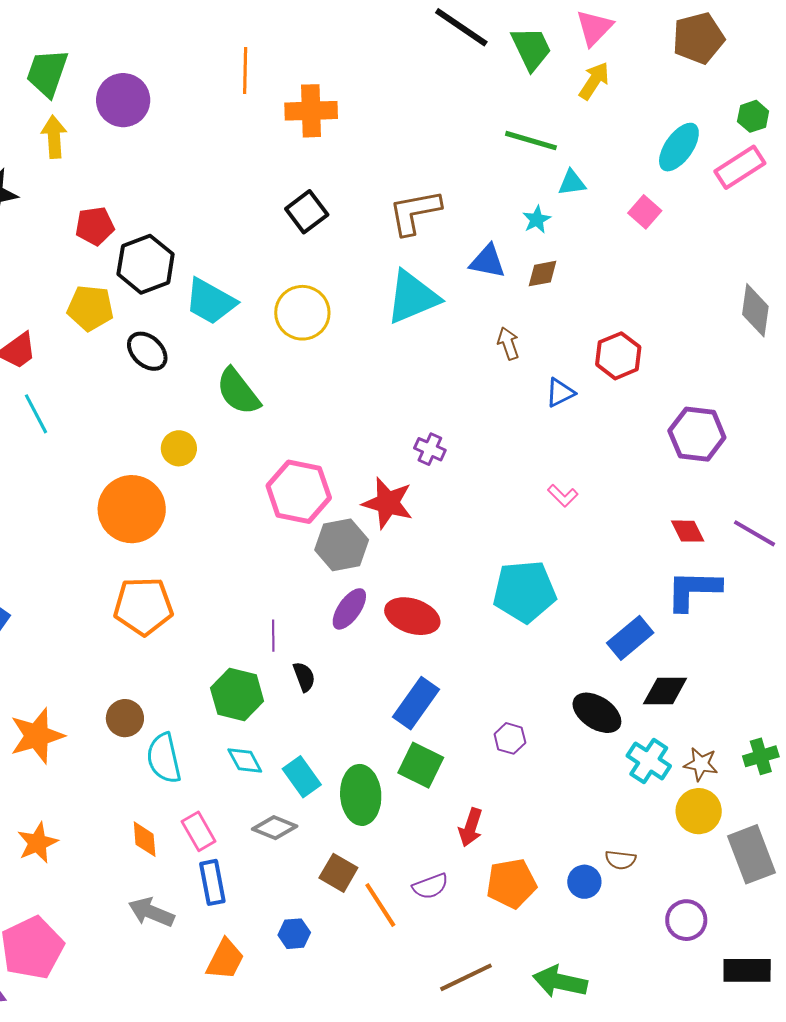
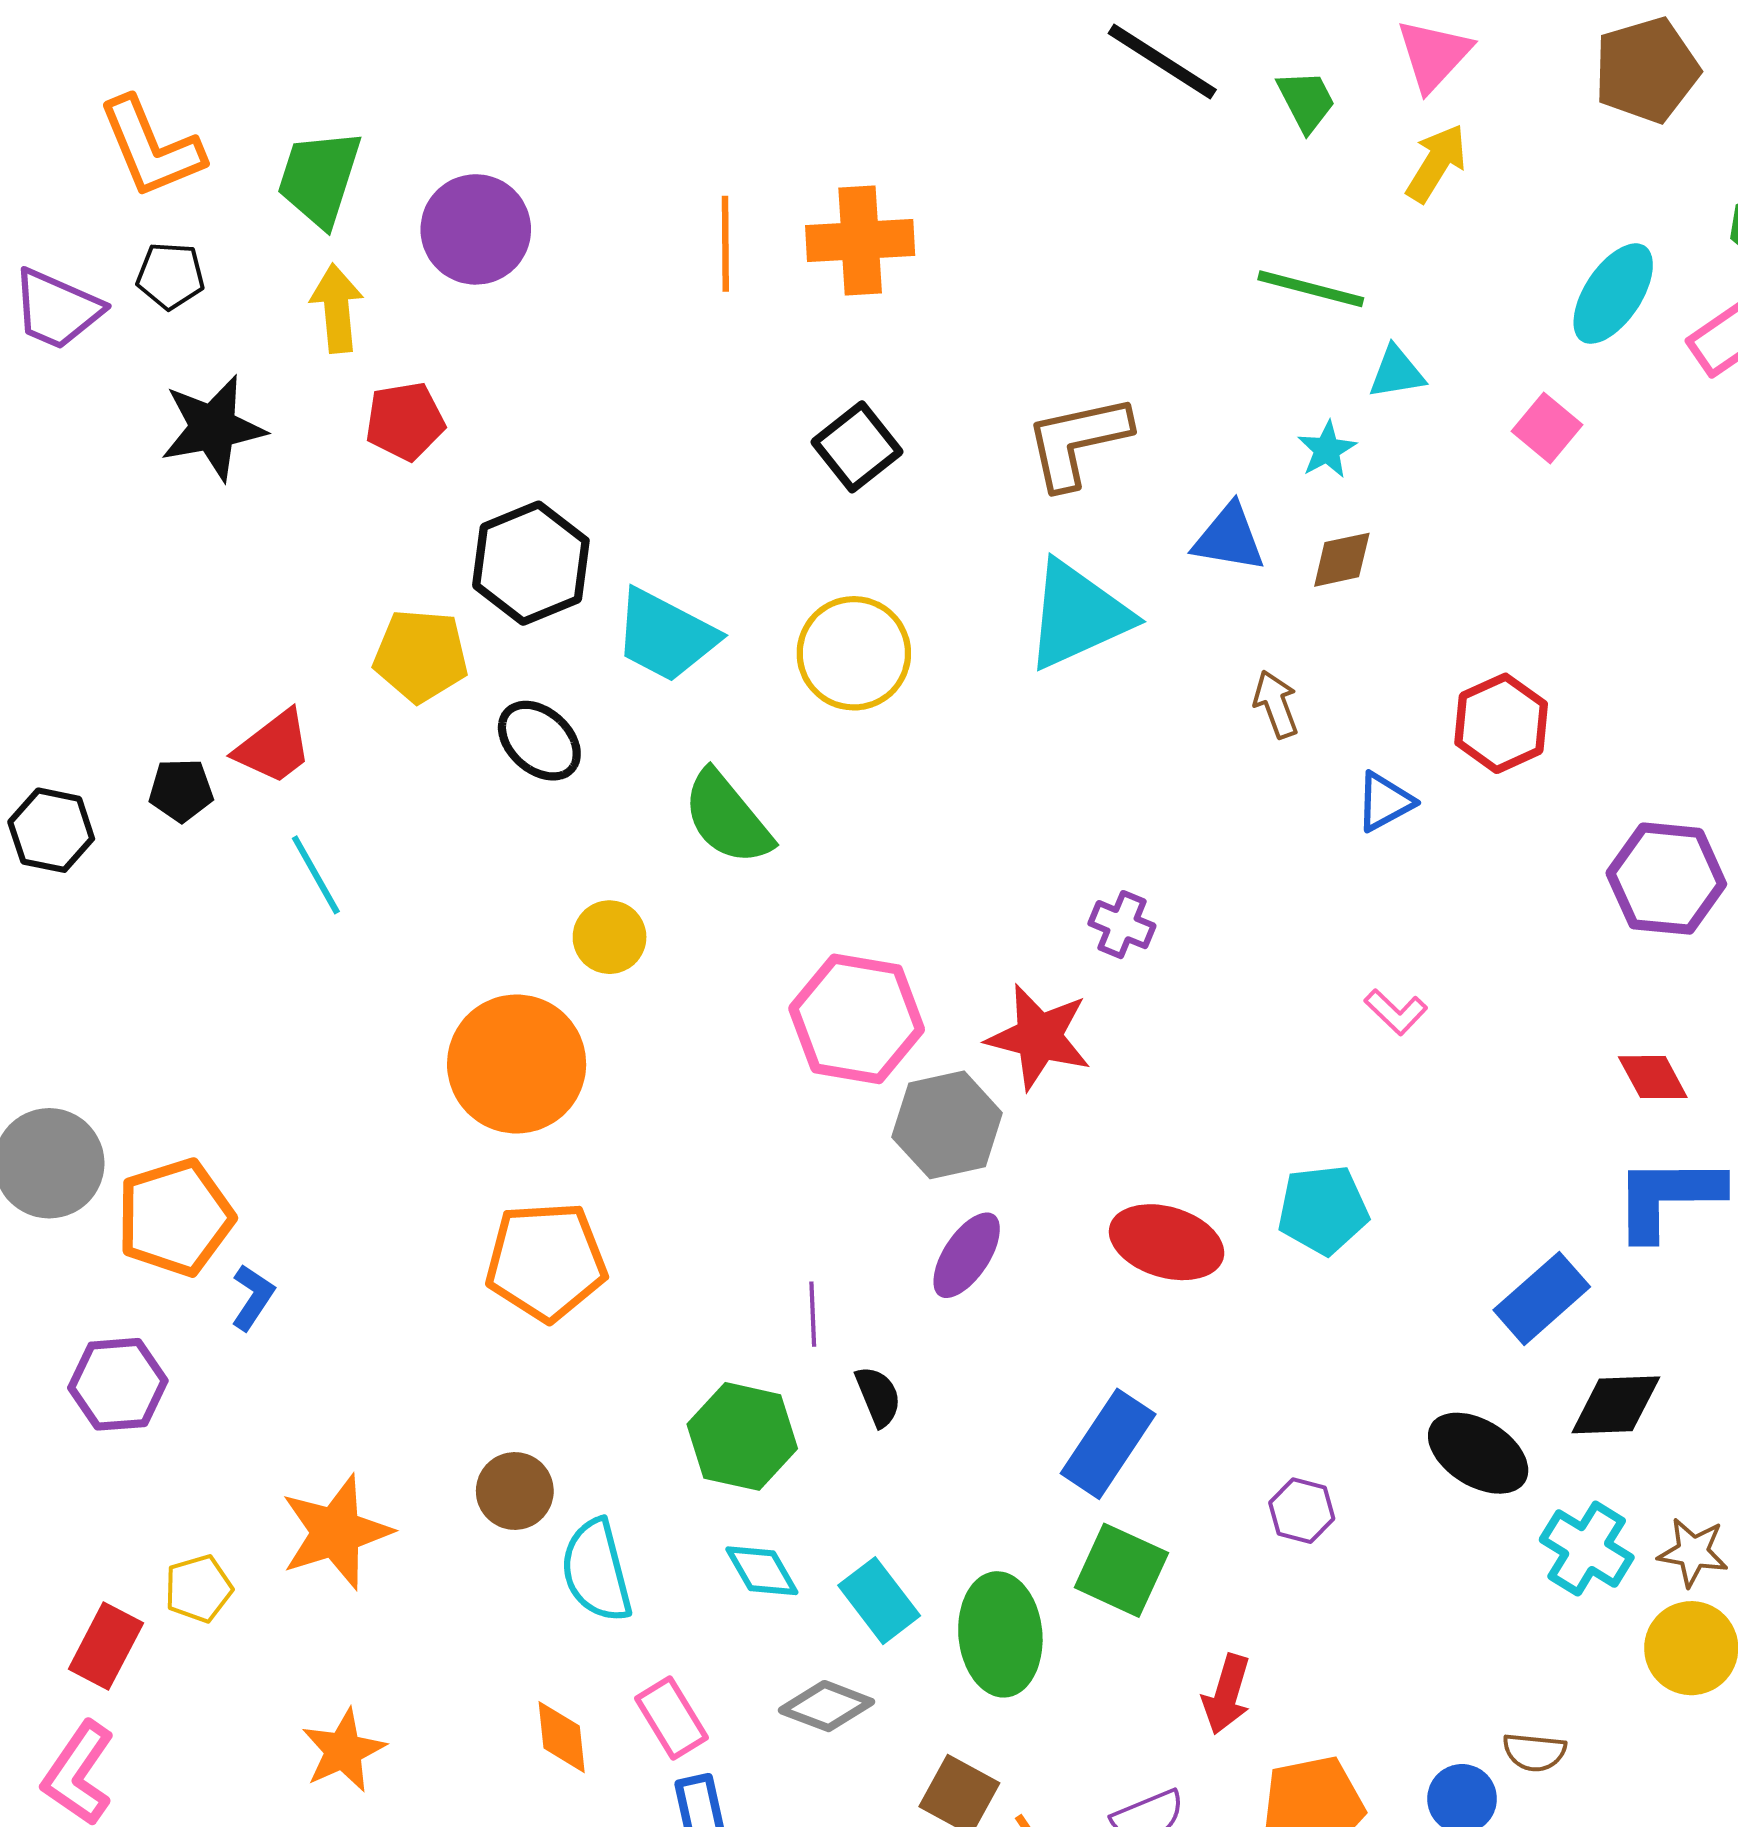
green trapezoid: (531, 49) -> (1306, 101), size x0.7
orange line: (245, 71) -> (725, 244), moved
red pentagon: (95, 226) -> (405, 421), moved
cyan pentagon: (524, 592) -> (1323, 1210), size x0.7
red ellipse: (412, 616) -> (1167, 1242), moved

